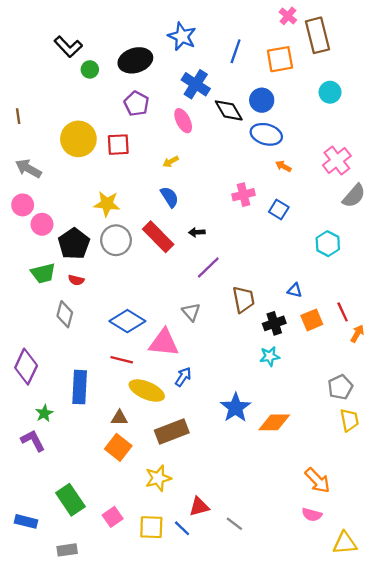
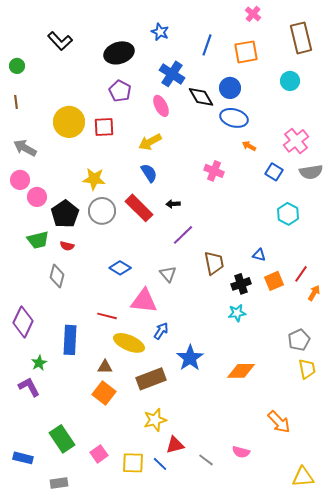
brown rectangle: (318, 35) -> (301, 38), moved
blue star: (182, 36) -> (160, 32), size x0.7
green circle: (90, 69) -> (17, 66), moved
yellow arrow: (171, 162) -> (150, 142), size x1.6
pink cross: (244, 195) -> (214, 171), turned 36
gray semicircle: (354, 196) -> (311, 172), turned 40
blue square: (279, 209) -> (274, 172), moved
red line: (343, 312) -> (301, 274), turned 60
blue diamond: (127, 321) -> (120, 268), moved, size x0.7
blue star: (236, 408) -> (190, 358), moved
yellow star: (158, 478) -> (155, 420), moved
pink semicircle: (312, 515) -> (241, 452), moved

